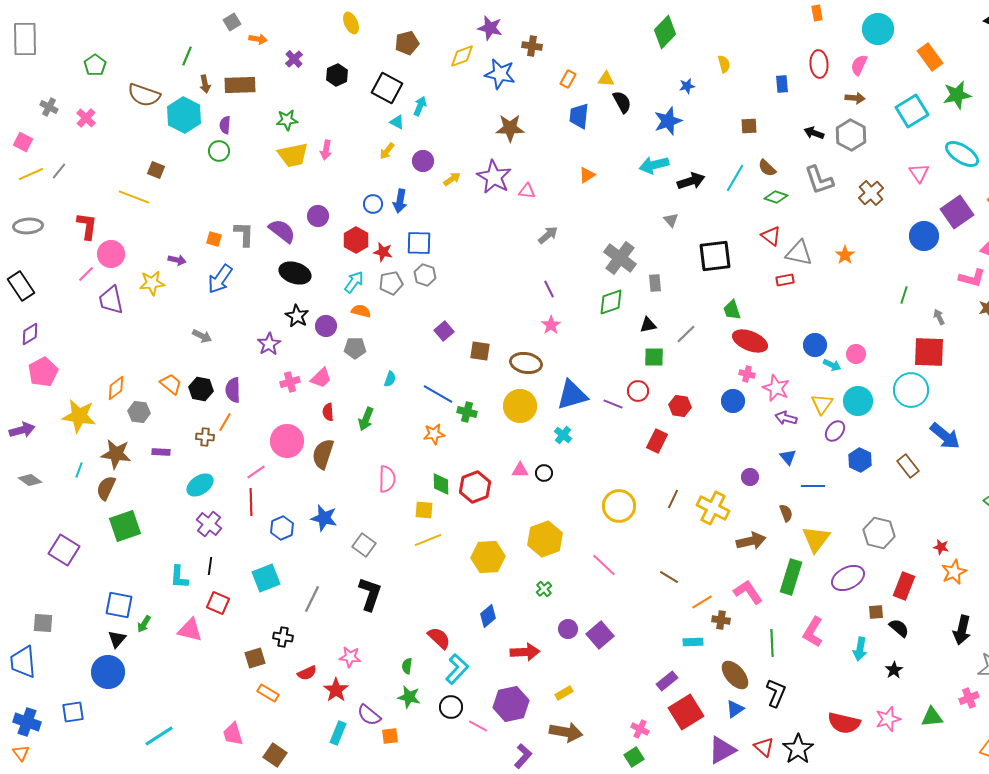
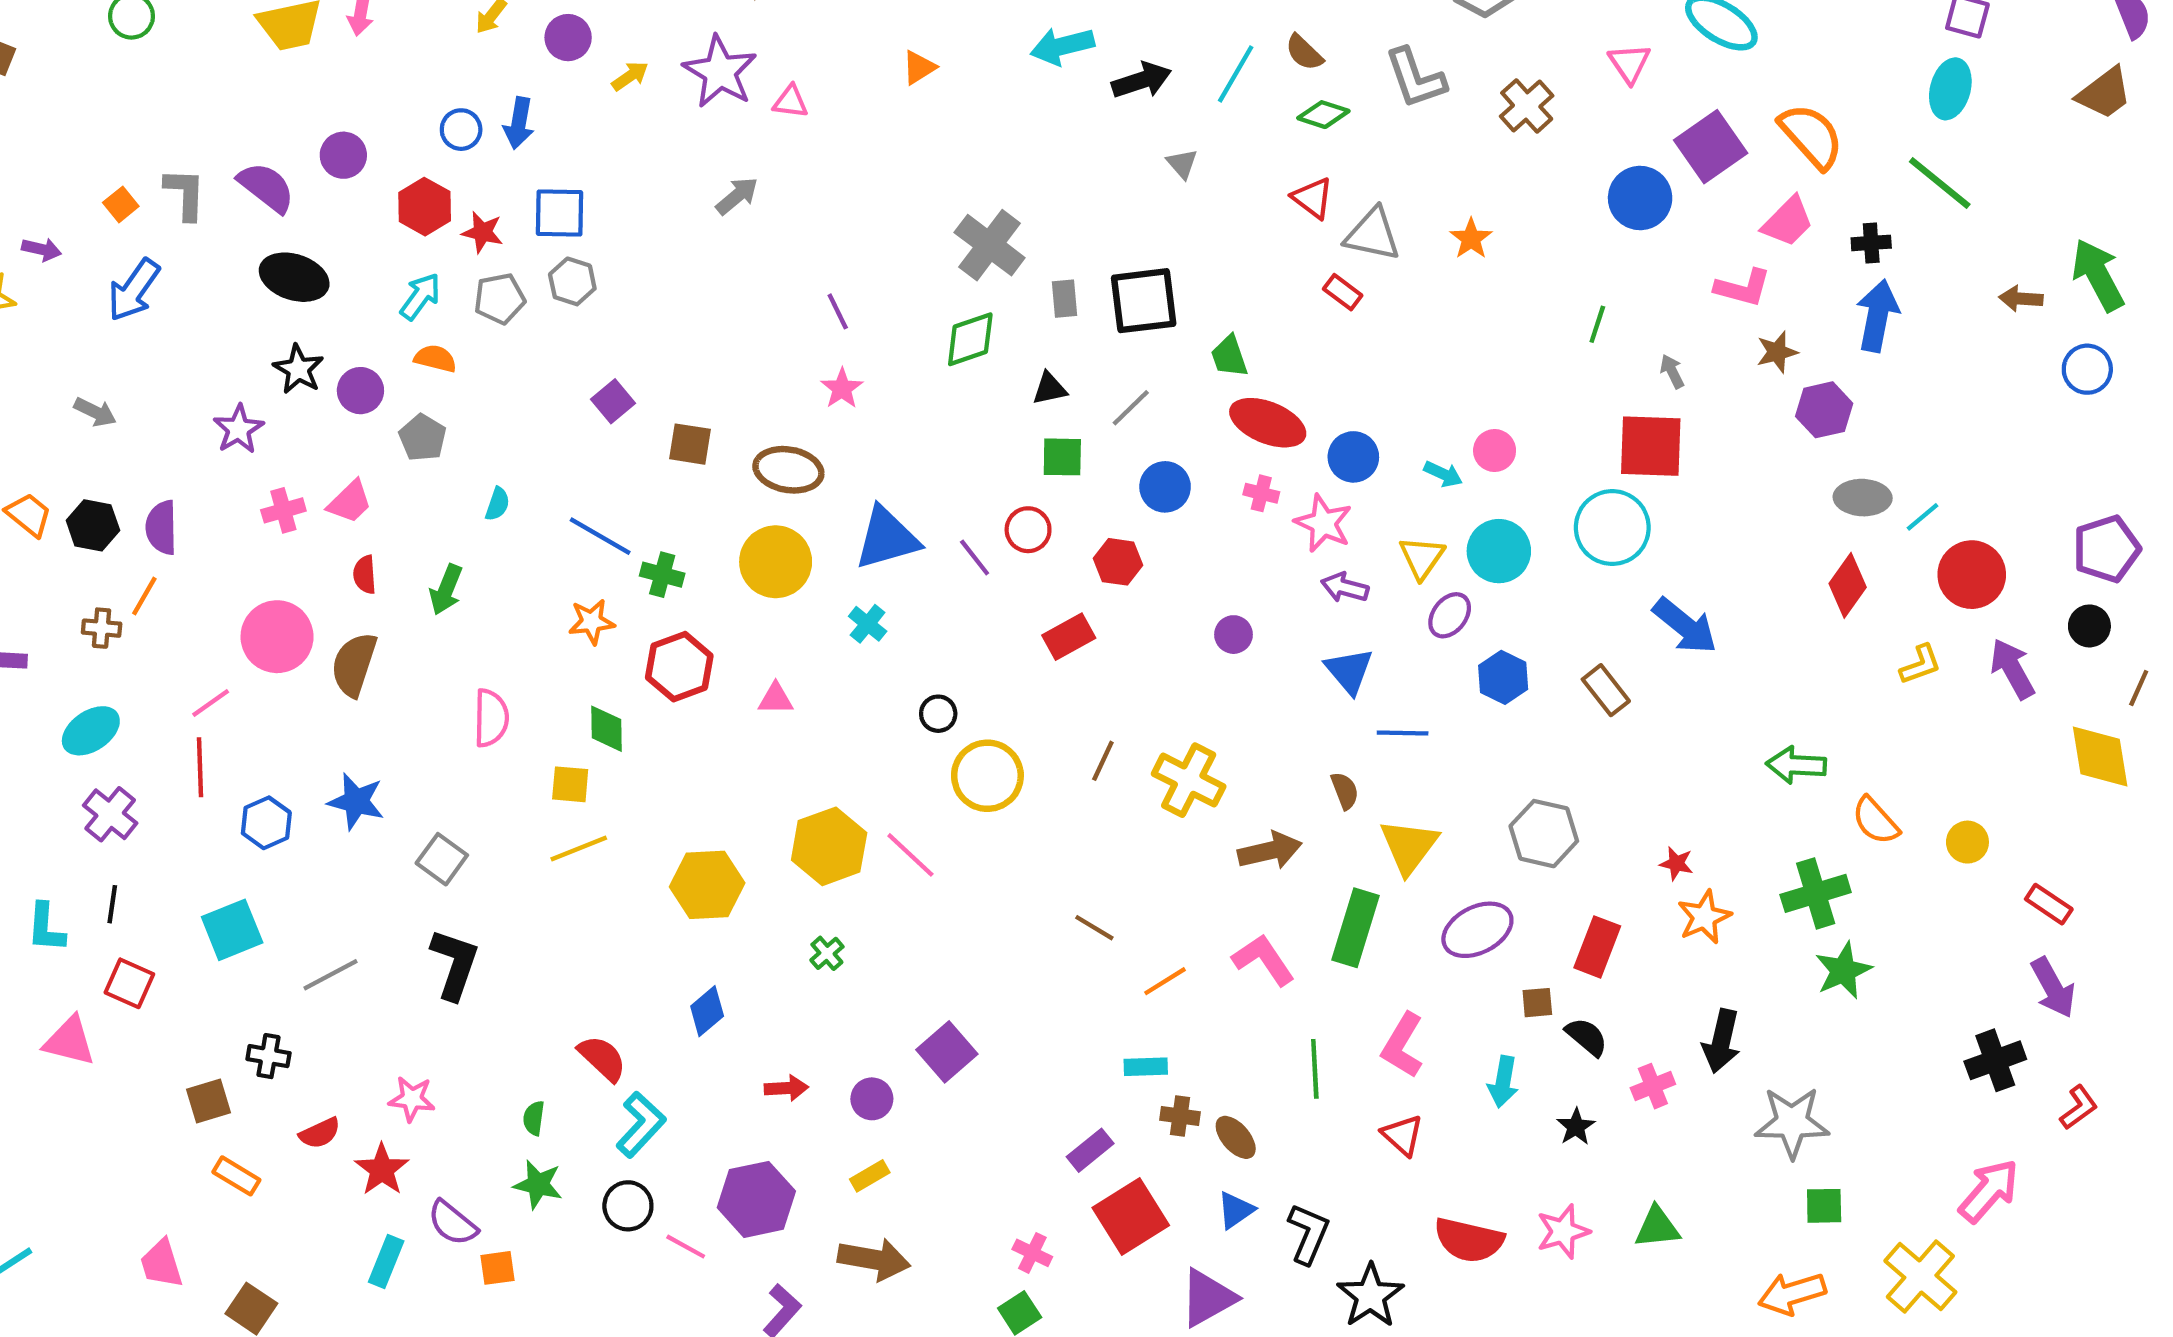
gray triangle: (671, 220) -> (1182, 164), moved
gray arrow: (548, 235) -> (737, 196), moved
orange square: (214, 239) -> (121, 204), turned 35
black square: (715, 256) -> (1144, 301), moved
red rectangle: (785, 280) -> (1343, 292), turned 48
blue circle: (815, 345) -> (1353, 457), moved
gray pentagon: (355, 348) -> (423, 438), turned 30
blue circle: (733, 401) -> (1165, 487), moved
purple line: (613, 404) -> (975, 557), turned 30
red rectangle: (657, 441) -> (1069, 637), turned 35
blue triangle: (788, 457) -> (1349, 671), size x1.4
black circle: (544, 473) -> (938, 714), moved
purple circle: (750, 477) -> (1234, 635), moved
red hexagon: (475, 487) -> (679, 667), moved
pink line: (604, 565) -> (910, 855), moved
gray line: (312, 599) -> (331, 975), turned 36
brown cross: (721, 620) -> (1180, 1116), moved
purple circle: (568, 629) -> (872, 1099), moved
red arrow: (525, 652) -> (786, 1088), size x0.7
brown ellipse: (735, 675) -> (1236, 1137), size x0.7
black L-shape: (776, 693) -> (1308, 1234), moved
pink cross: (969, 698) -> (1653, 1086), moved
red triangle: (764, 747) -> (1403, 1135), moved

